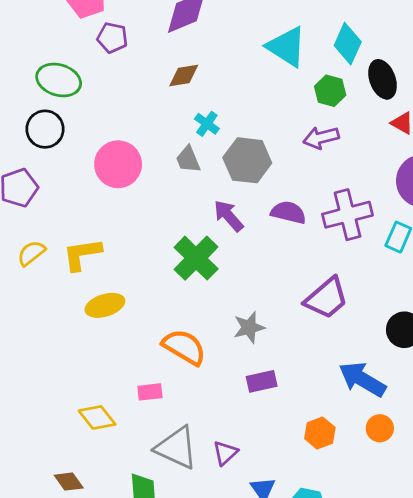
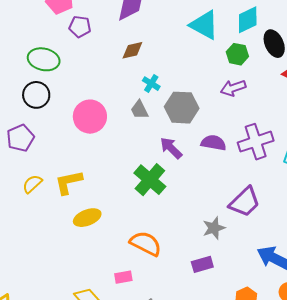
cyan diamond: (348, 44) -> (248, 20), turned 44
gray star: (249, 327) -> (214, 228), moved

